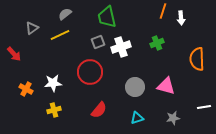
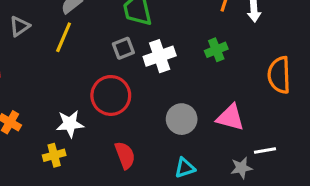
yellow line: (60, 35) -> (64, 37), turned -42
white star: (53, 83) -> (70, 124), moved
white line: (204, 107) -> (265, 151), moved
red semicircle: (99, 110) -> (125, 155), turned -60

